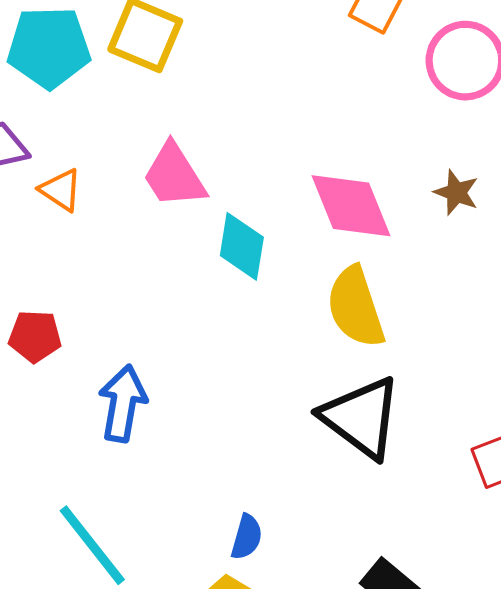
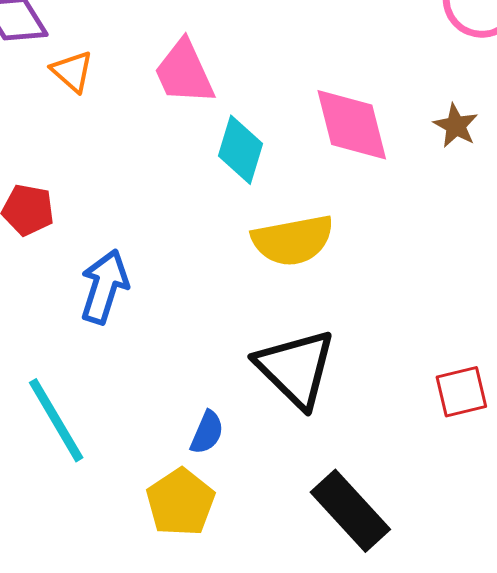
yellow semicircle: (356, 307) -> (293, 240), moved, turned -90
black triangle: (361, 418) -> (296, 368), moved

